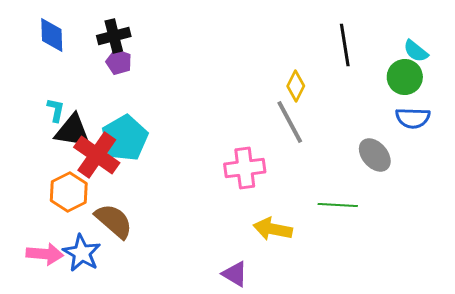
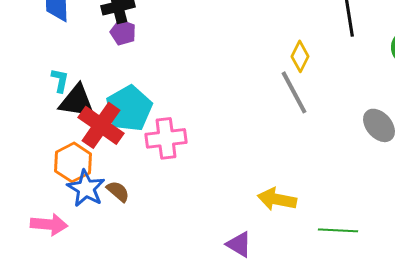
pink cross: (245, 168) -> (166, 138), moved
green line: (338, 205) -> (338, 230), moved
brown semicircle: (114, 221) -> (118, 191), size x0.6
blue star: (82, 253) -> (86, 188), moved

